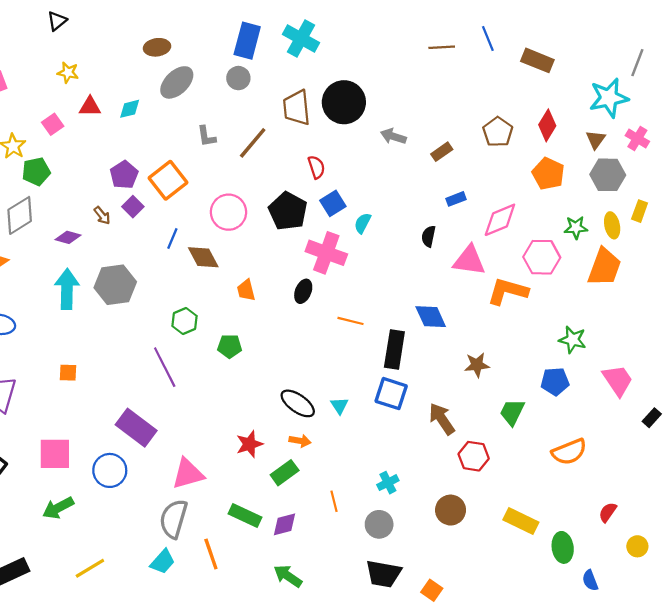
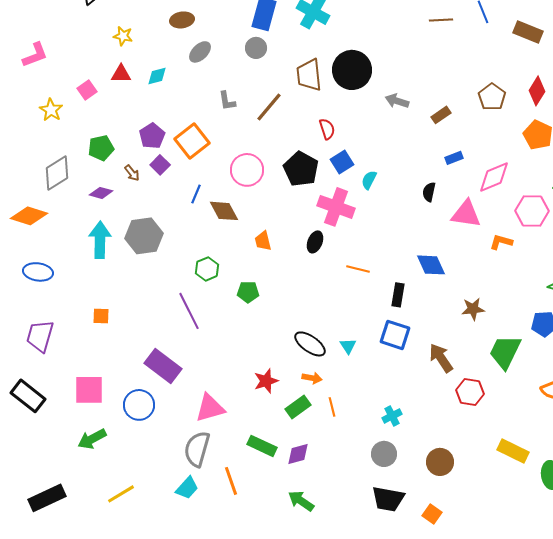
yellow star: (68, 73) -> (123, 36), moved
gray ellipse: (177, 82) -> (200, 52), size x0.7
green pentagon: (36, 171) -> (101, 148), moved
orange L-shape: (508, 291) -> (501, 242), size x0.6
black rectangle: (394, 350) -> (398, 295), size x0.7
green trapezoid: (512, 412) -> (505, 352), size x1.4
orange line: (334, 501) -> (332, 407), moved
brown circle: (451, 510) -> (440, 462), moved

